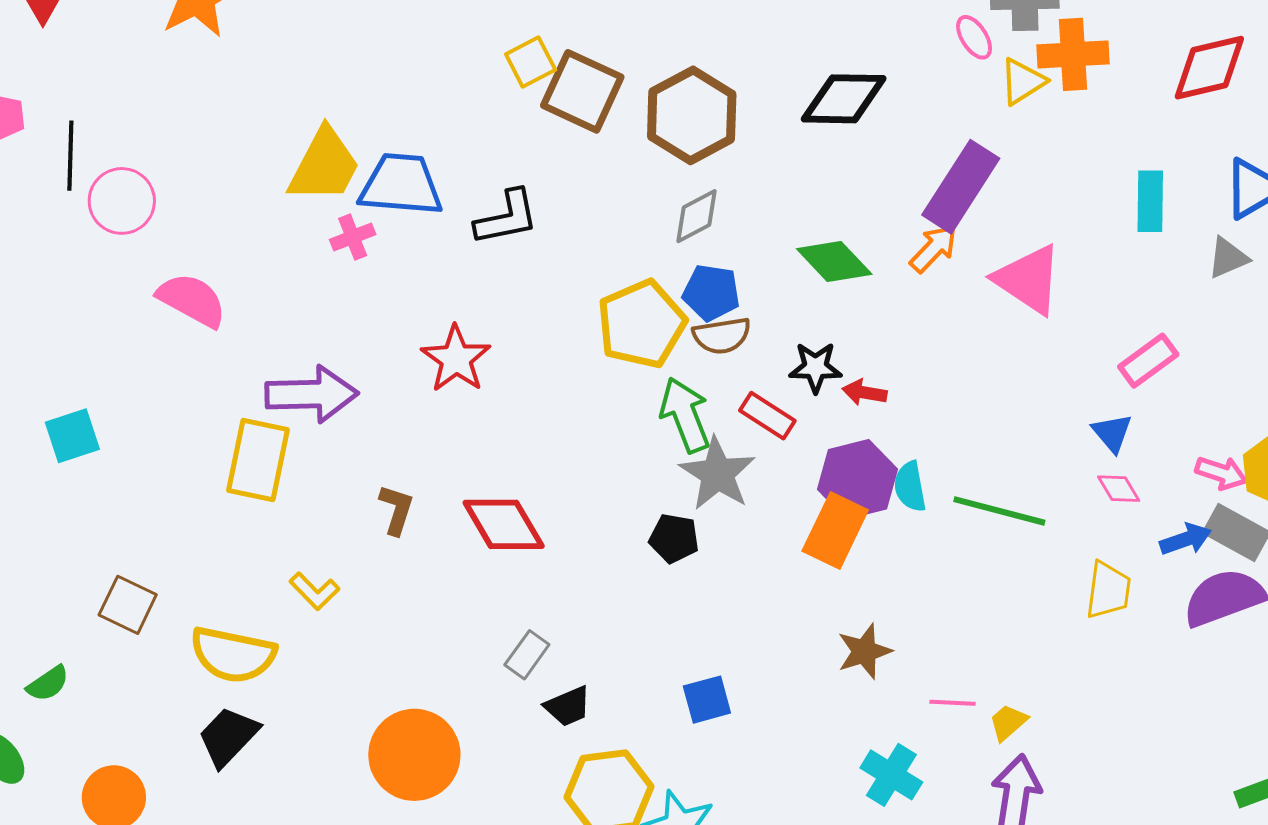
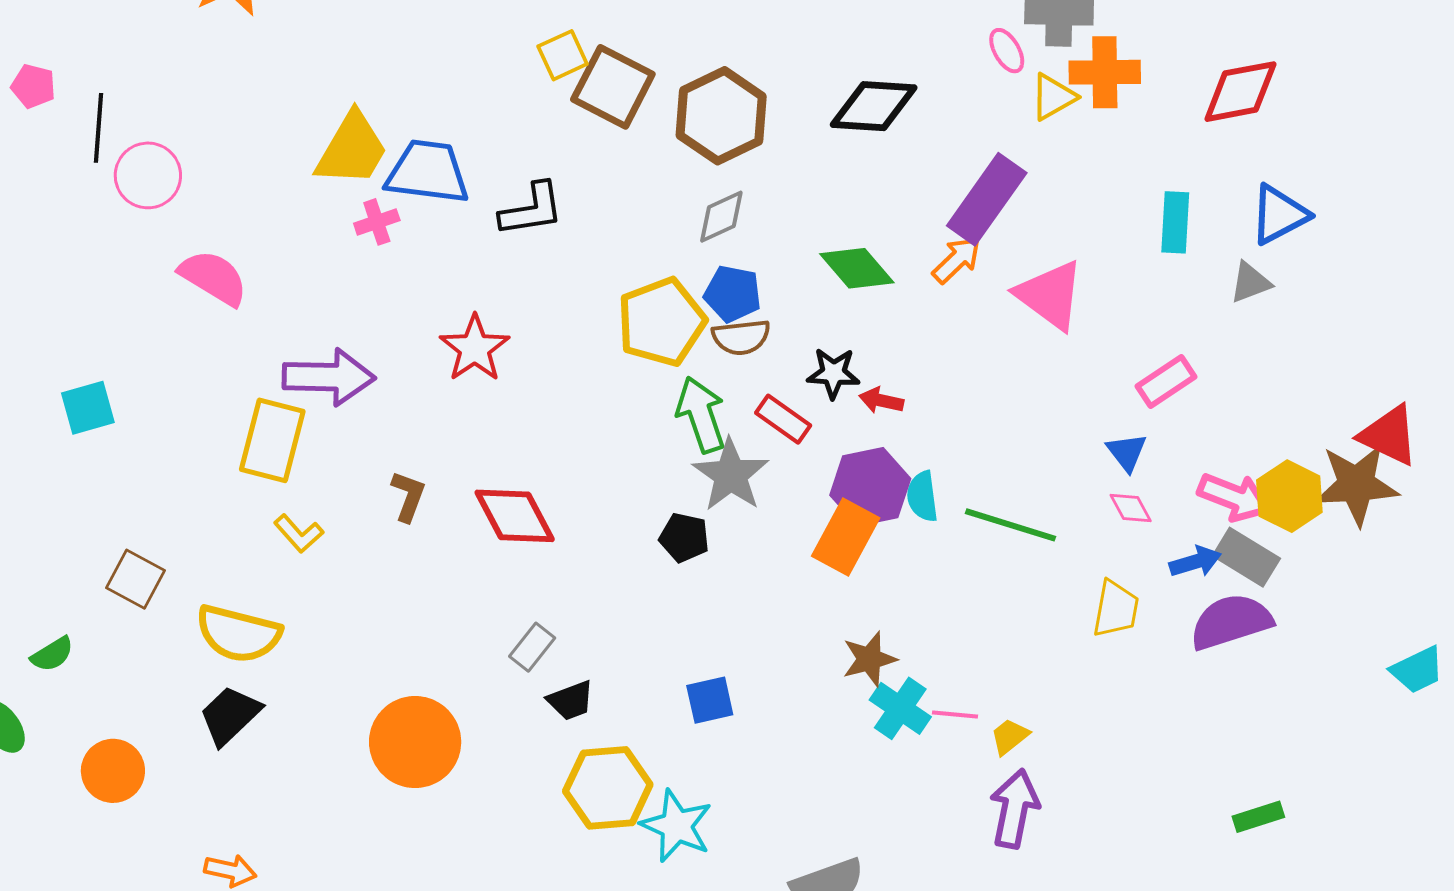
pink arrow: (1221, 473) -> (1234, 497), size x1.4
yellow L-shape: (314, 591) -> (299, 534), moved
cyan cross: (891, 775) -> (900, 708), moved

